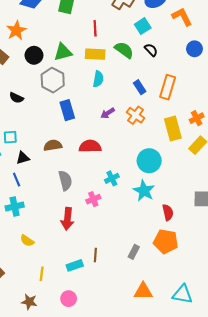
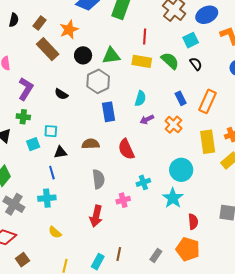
cyan semicircle: (98, 79) -> (140, 98), moved
red semicircle: (90, 146) -> (126, 149), turned -120
cyan rectangle: (75, 265) -> (98, 262), turned -49

